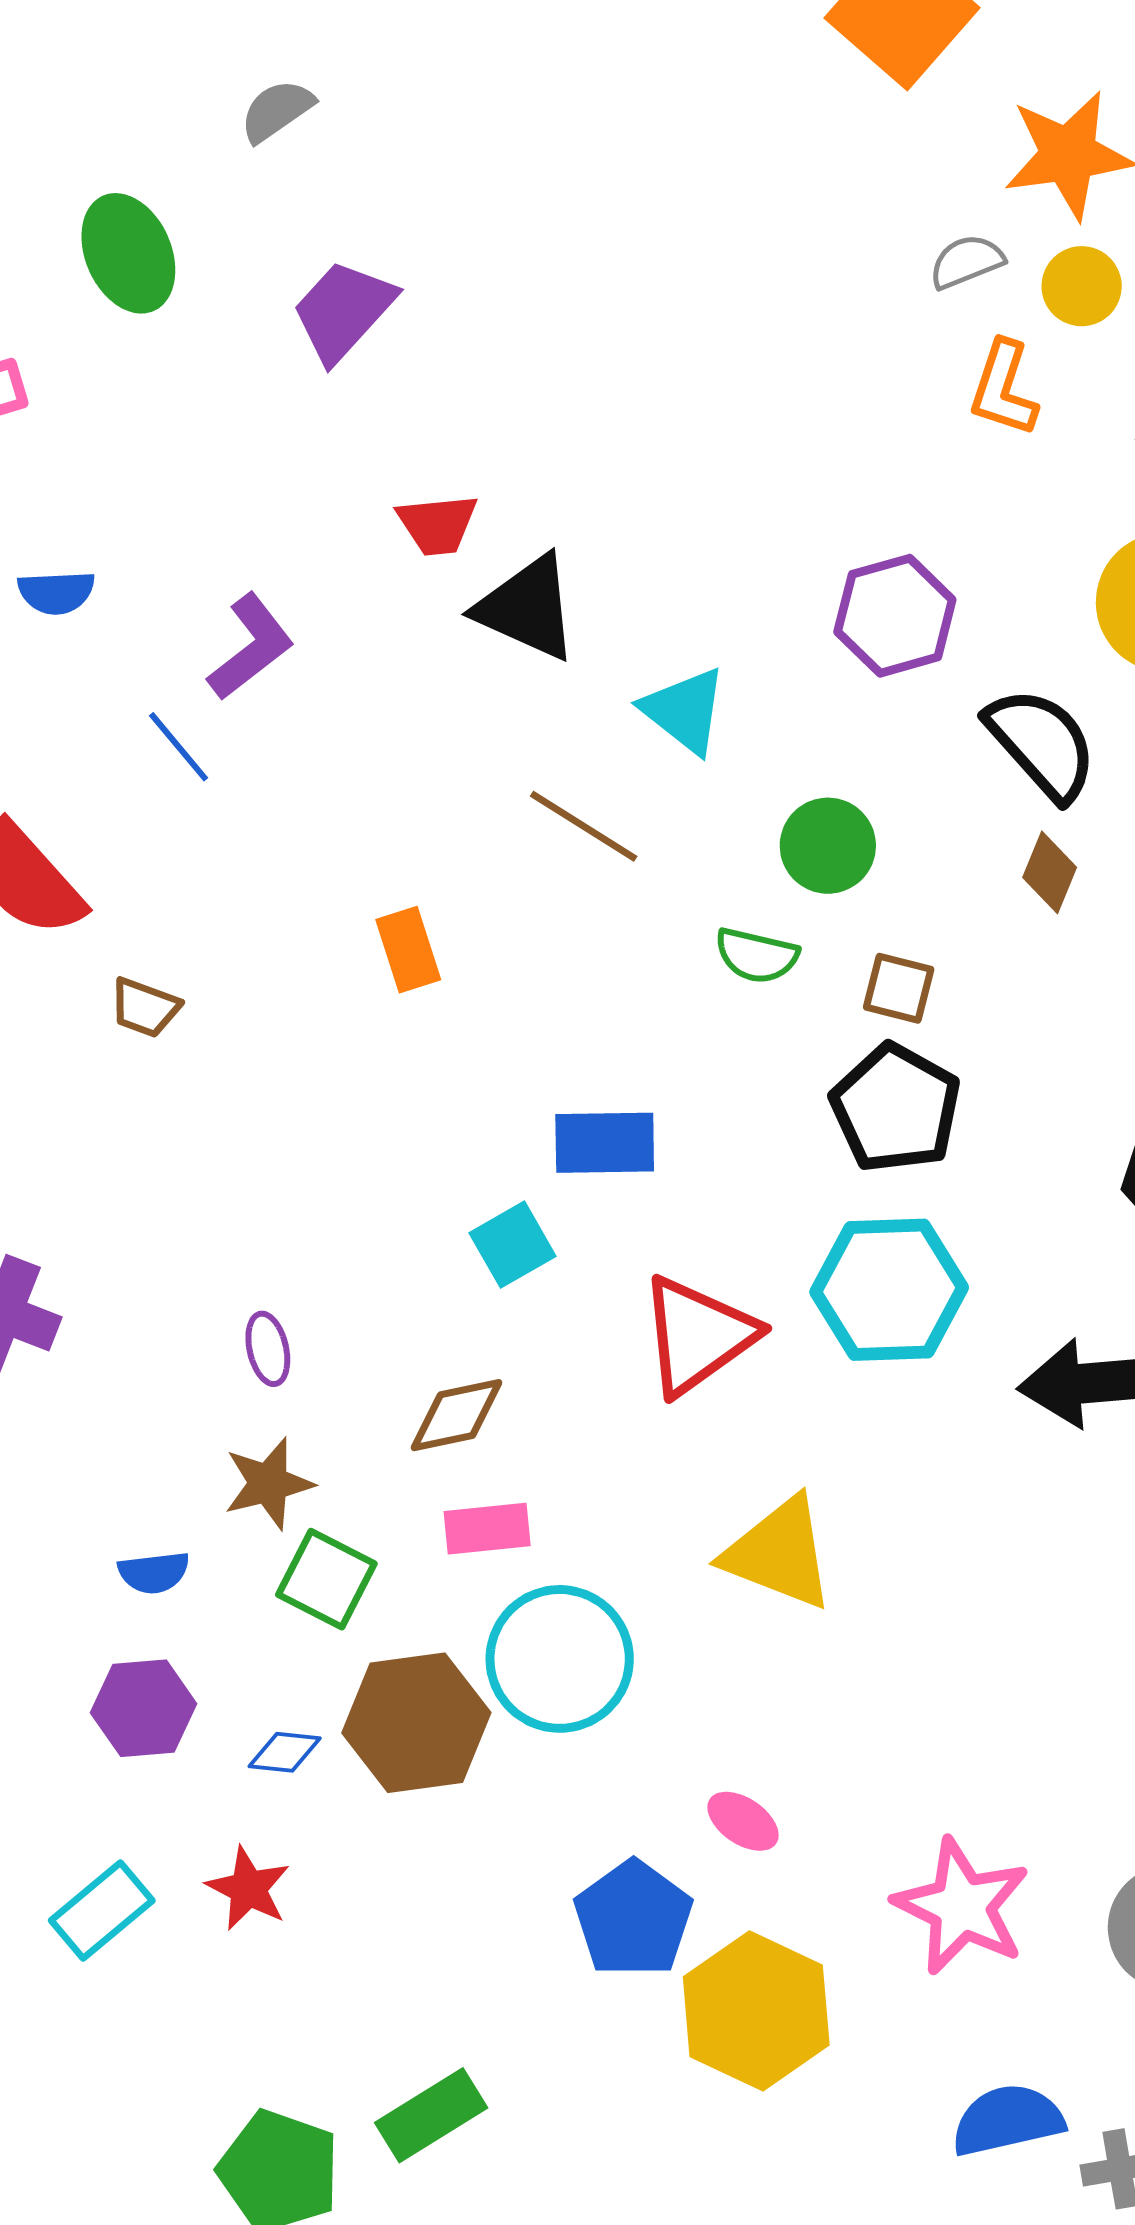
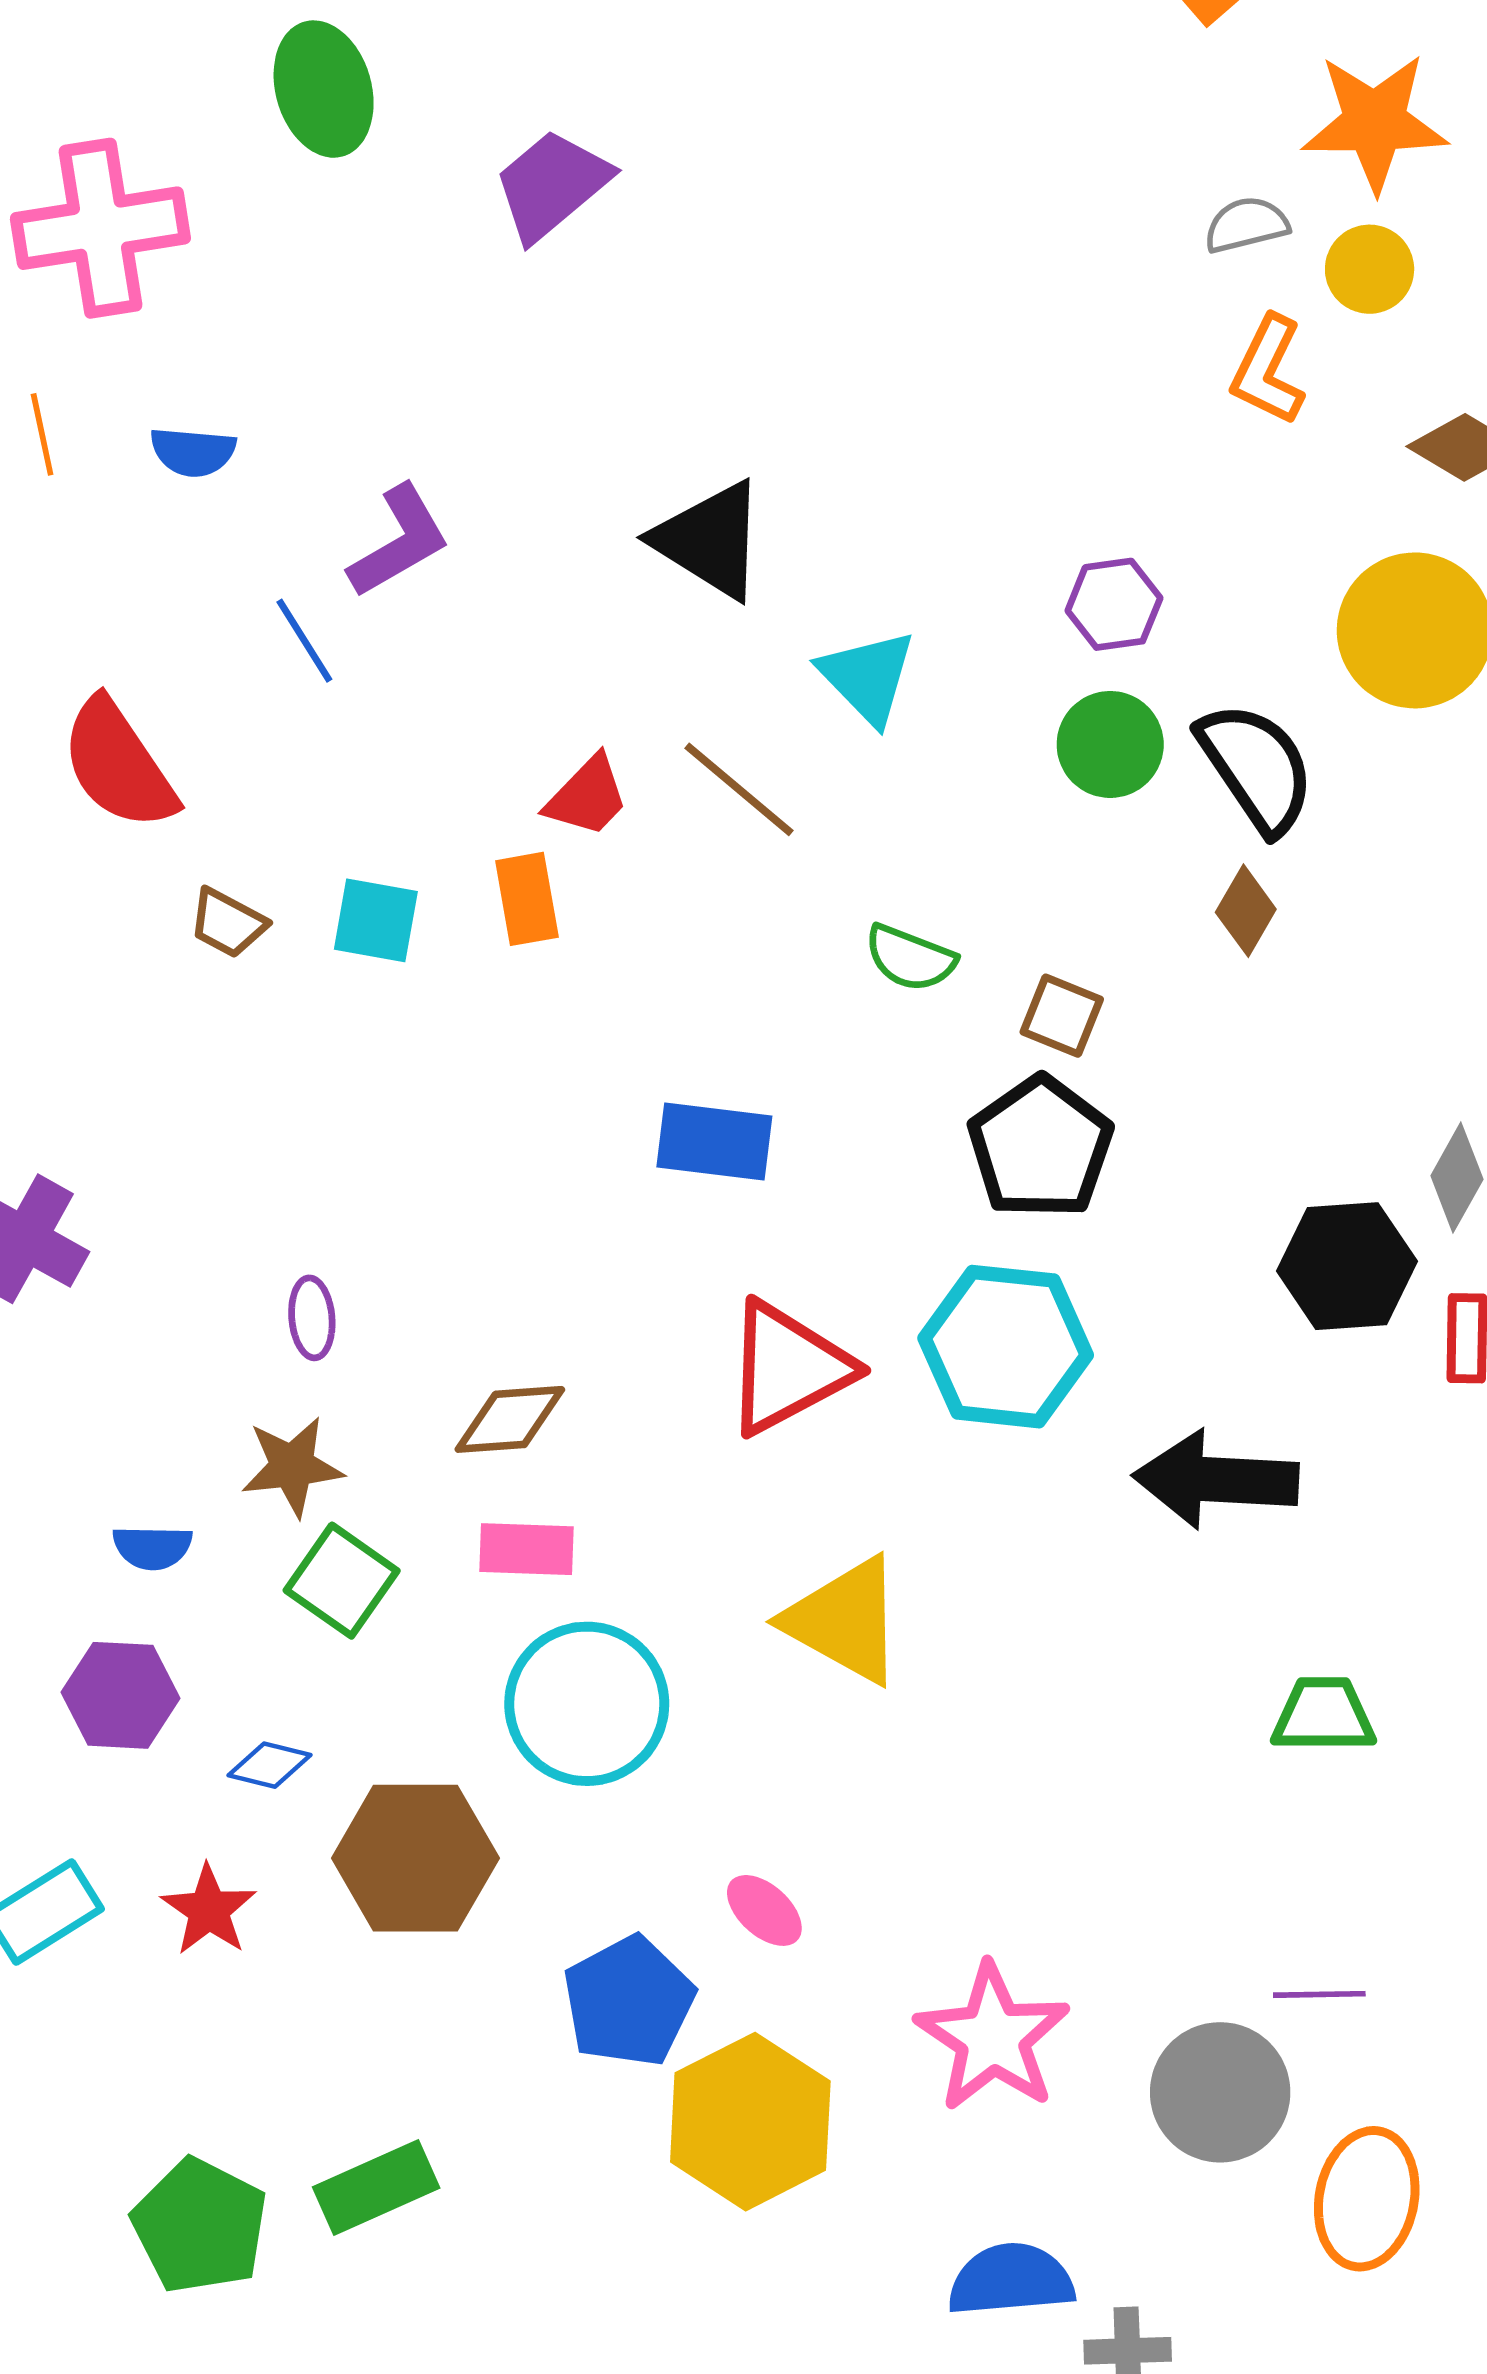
red trapezoid: (437, 524) -> (587, 796), moved, turned -48
purple hexagon: (895, 616) -> (1114, 604), size x0.7
green circle: (828, 846) -> (1110, 744), moved
cyan square: (513, 1245) -> (376, 920), moved, turned 32
brown hexagon: (416, 1723) -> (415, 1858), moved

